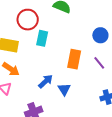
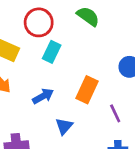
purple line: (99, 63) -> (115, 113), moved
blue arrow: (46, 81) -> (43, 96), moved

